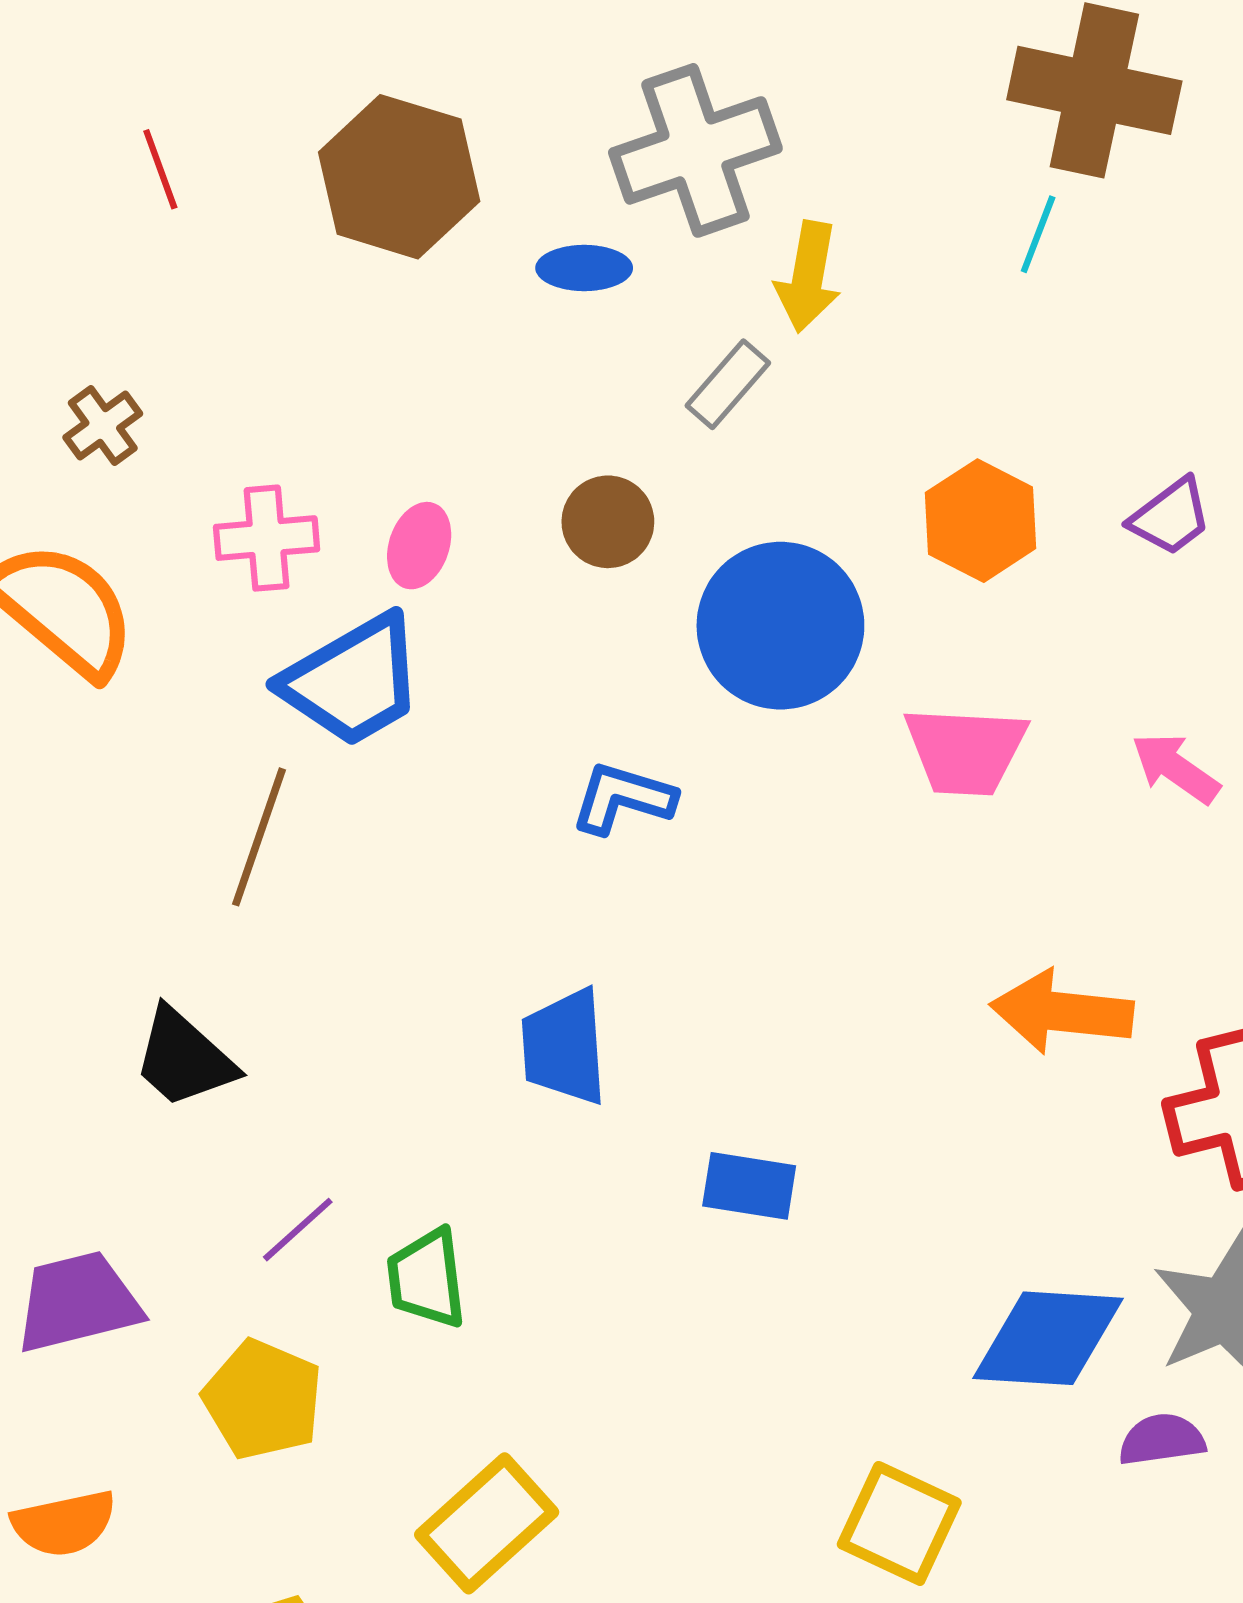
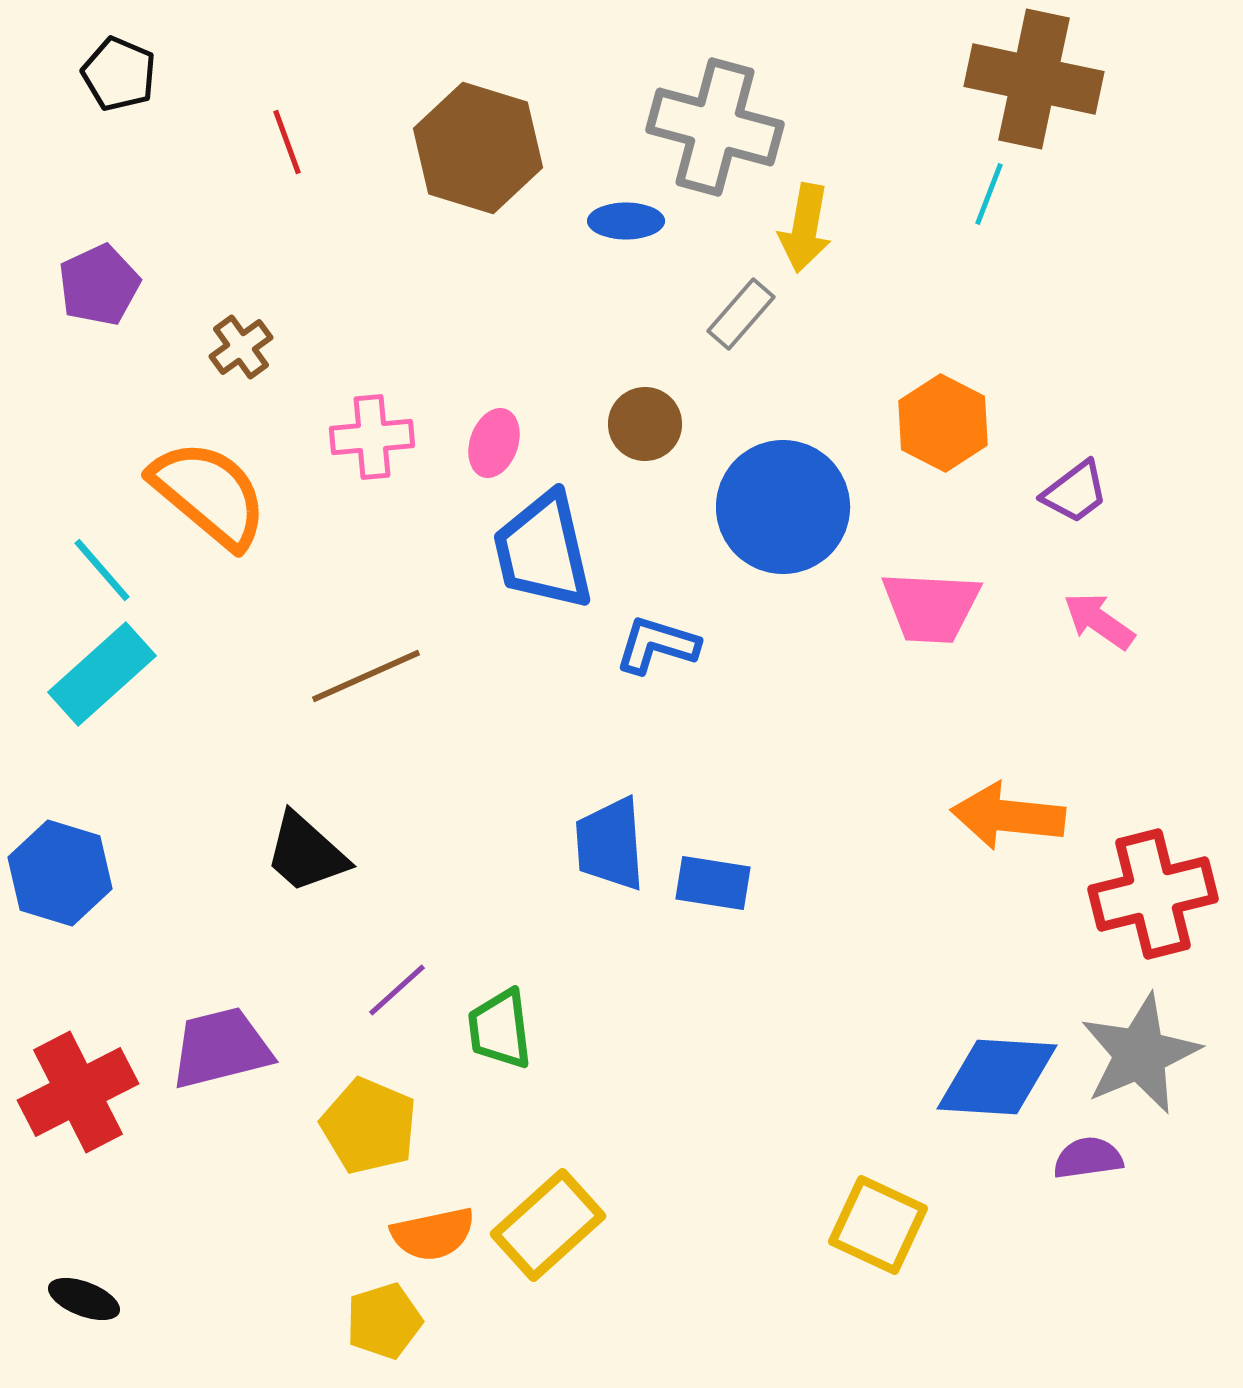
gray cross: (695, 150) -> (715, 127), turned 34
purple trapezoid: (1171, 517) -> (1075, 492), moved
blue trapezoid: (353, 681) -> (543, 551), moved, turned 107
brown line: (259, 837) -> (366, 676), turned 47
blue rectangle: (749, 1186) -> (713, 883), moved
orange semicircle: (64, 1523) -> (433, 1234), moved

